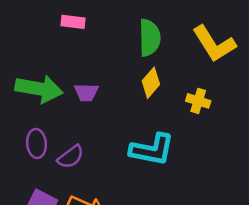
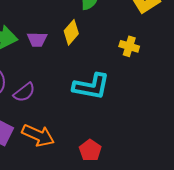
yellow diamond: (151, 83) -> (71, 32), moved

